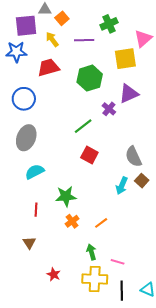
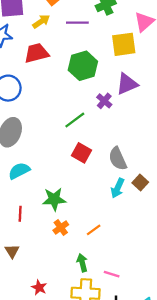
yellow arrow: (52, 39) -> (41, 21), turned 91
gray semicircle: (133, 157) -> (118, 159), moved

